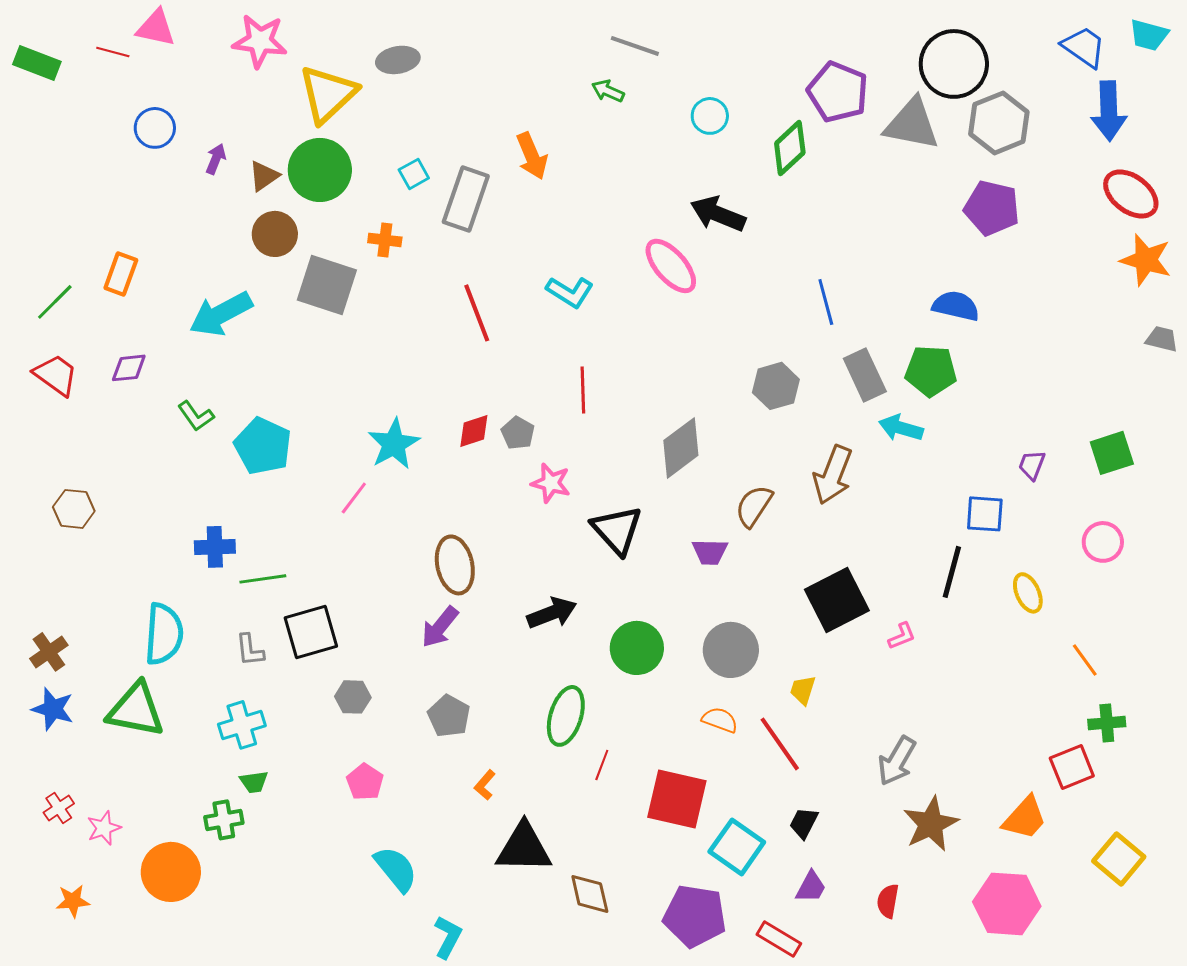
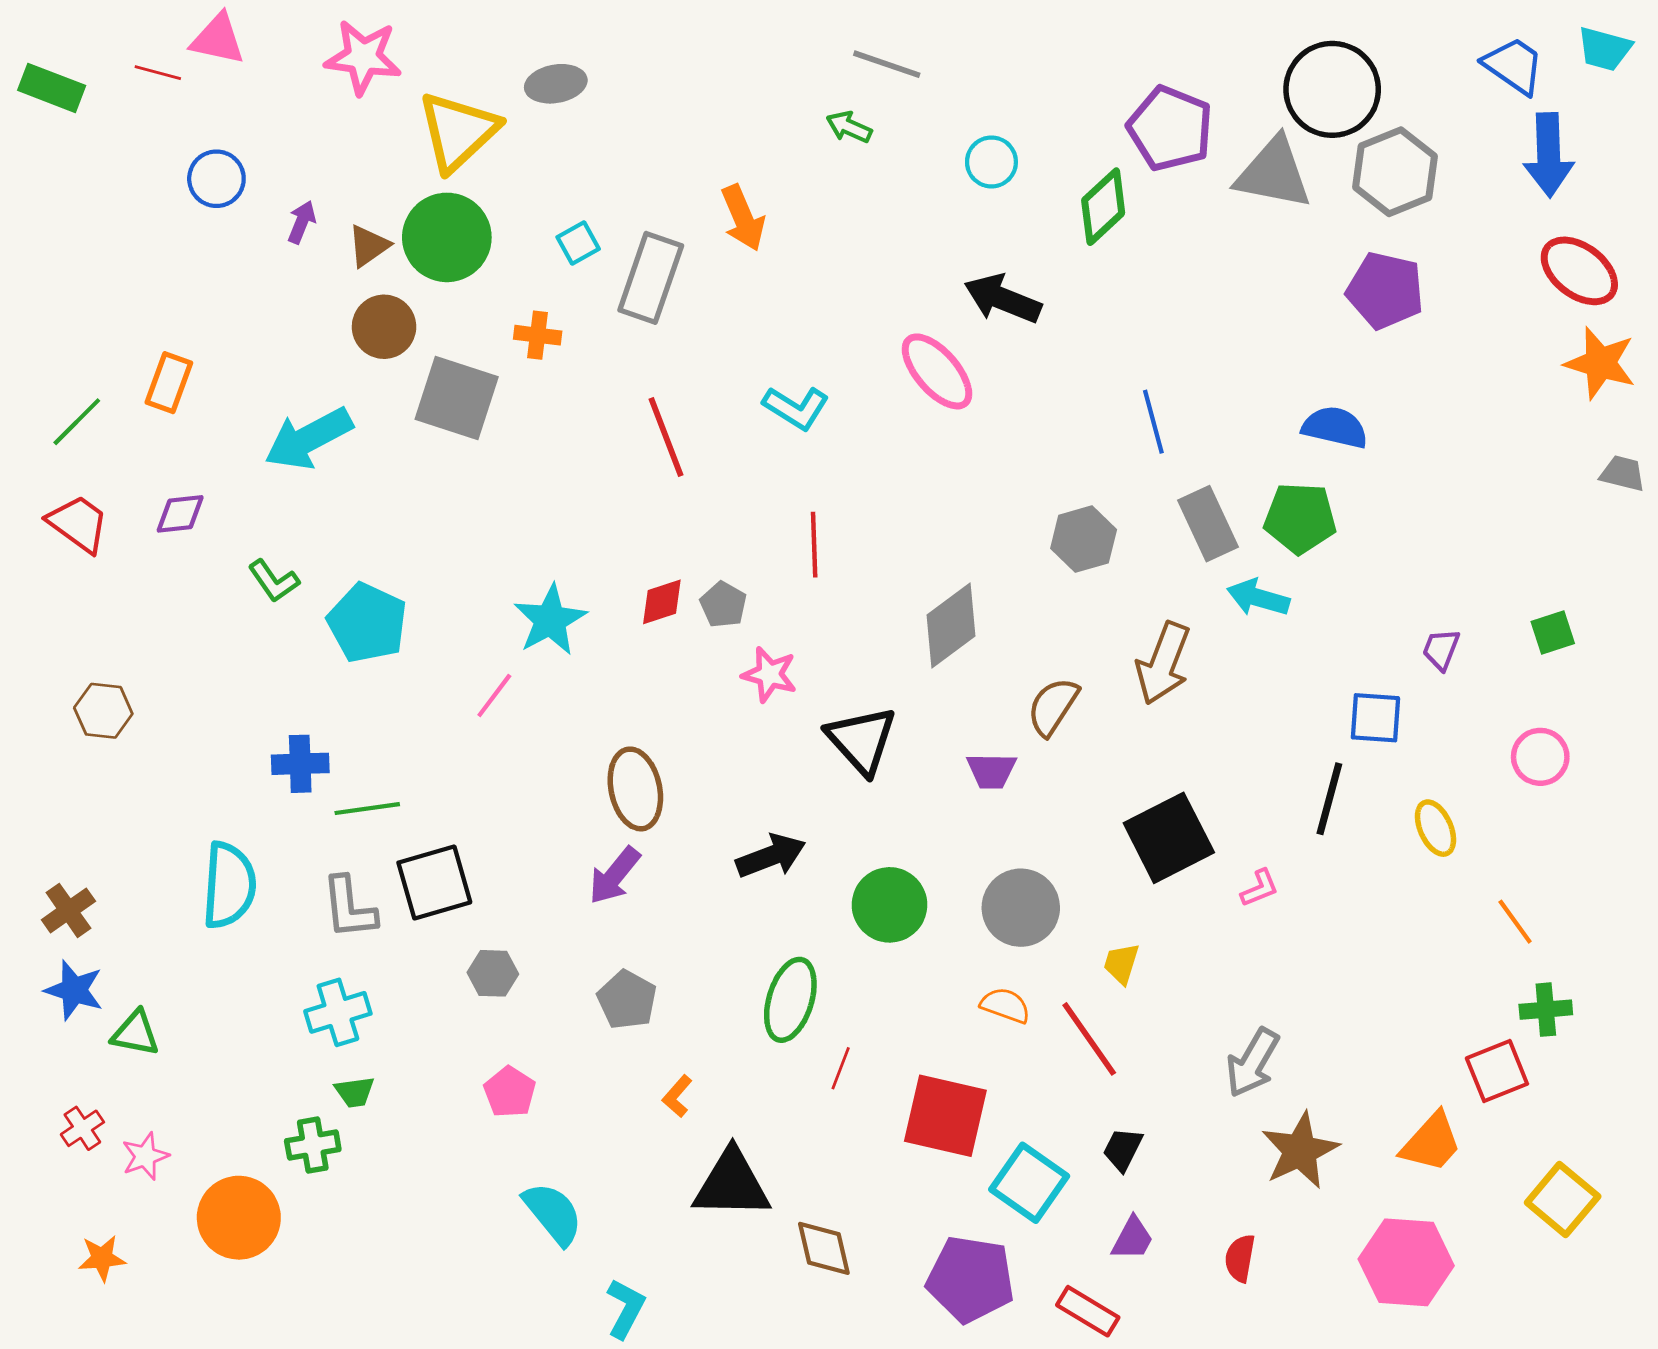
green square: (1112, 453) -> (1553, 633), size x0.7
gray L-shape: (250, 650) -> (349, 908), size x1.4
green triangle: (136, 710) -> (135, 1033), moved, size x0.6

